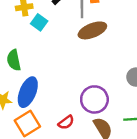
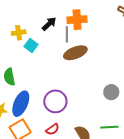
purple circle: (94, 99) -> (55, 101), moved

